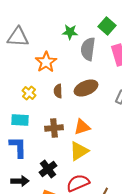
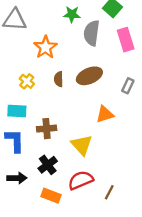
orange triangle: (82, 127) -> (105, 114), moved
brown cross: (54, 128) -> (47, 129), moved
yellow triangle: (79, 151) -> (82, 145), turned -40

